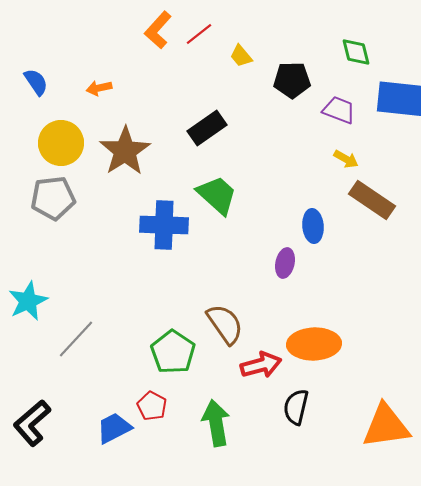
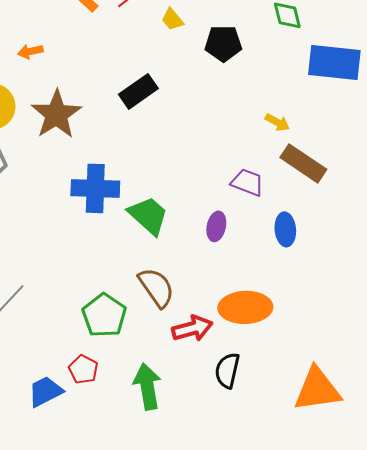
purple trapezoid: (339, 110) -> (247, 182), moved
green trapezoid: (217, 195) -> (148, 215), moved
blue ellipse: (313, 226) -> (285, 229), moved

